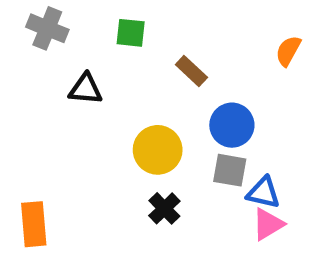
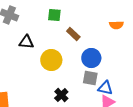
green square: (131, 33) -> (54, 15), moved
orange semicircle: (288, 51) -> (116, 25), turned -120
yellow circle: (158, 150) -> (51, 60), moved

